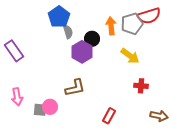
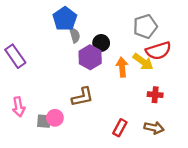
red semicircle: (149, 16) -> (158, 51), moved
orange arrow: (111, 26) -> (122, 67), moved
brown arrow: (159, 116) -> (154, 128), moved

